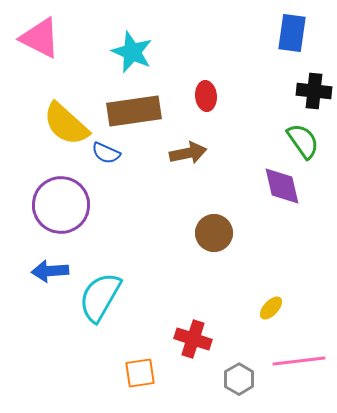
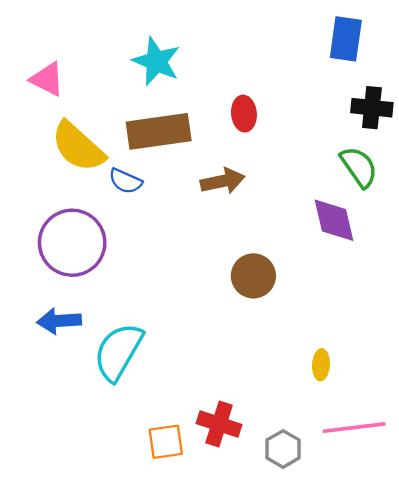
pink triangle: (40, 38) -> (47, 79), moved, size x0.7
yellow ellipse: (271, 308) -> (321, 365), turned -40
red cross: (193, 339) -> (219, 424), moved

